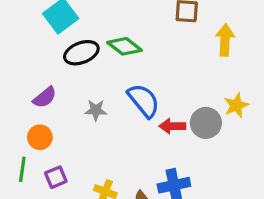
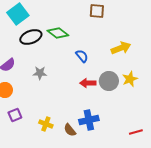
yellow arrow: (225, 40) -> (121, 48), moved, turned 66
blue semicircle: (144, 101) -> (82, 56), moved, size x0.6
yellow star: (236, 105) -> (130, 79), moved

